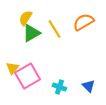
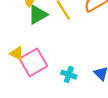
yellow triangle: (12, 68) -> (17, 53), turned -40

